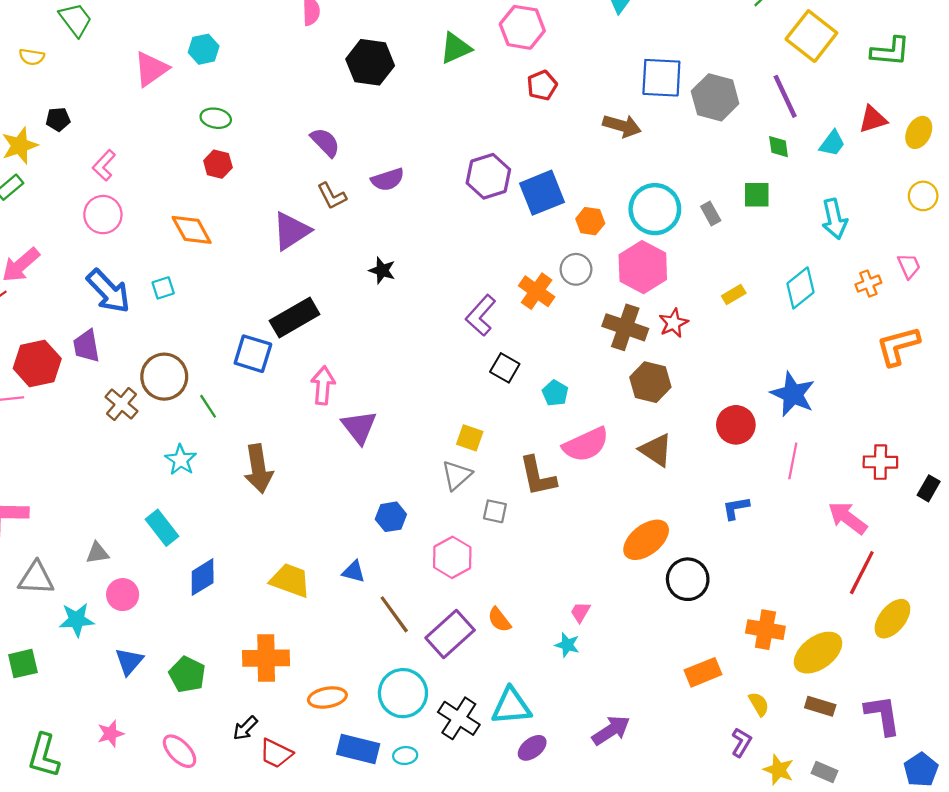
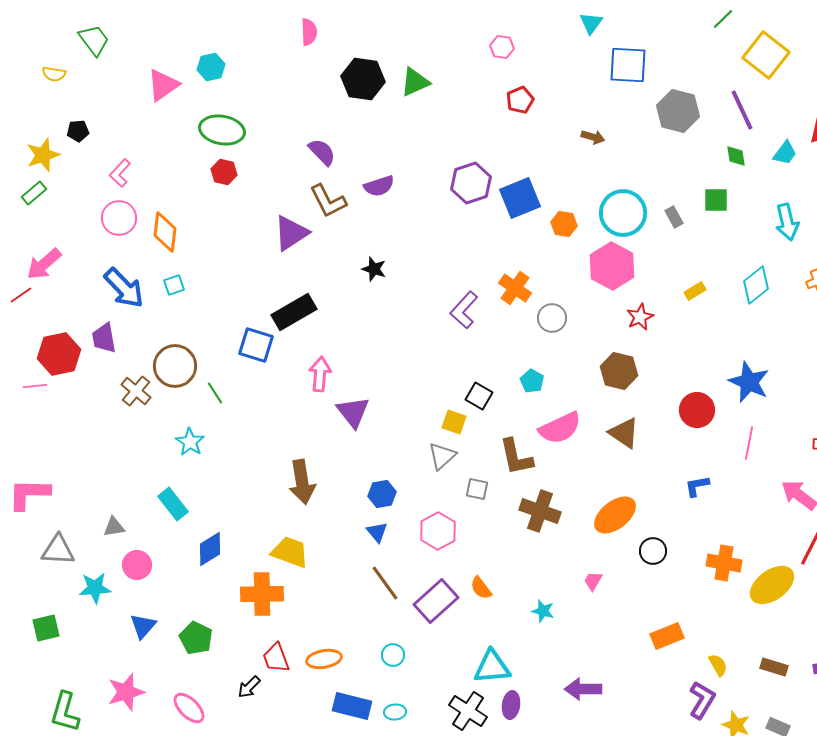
pink hexagon: (522, 27) -> (502, 47), size x0.6
green triangle: (456, 48) -> (415, 82), moved
blue square: (661, 78) -> (628, 65), moved
green ellipse: (216, 118) -> (222, 130), size x1.6
brown arrow: (622, 126) -> (593, 137), size x0.7
brown L-shape: (332, 196) -> (328, 201), size x1.4
orange diamond: (192, 230) -> (165, 232), moved, turned 36
gray circle: (576, 269) -> (552, 318), moved
brown cross: (625, 327) -> (540, 511), moved
black square: (505, 368) -> (479, 396), moved
brown arrow: (258, 469) -> (302, 482), moved
blue triangle: (354, 572) -> (377, 532), moved, turned 35
black circle: (688, 579) -> (653, 551), size x0.7
pink trapezoid: (580, 612) -> (593, 581), moved
orange cross: (765, 630) -> (724, 563), moved
yellow ellipse: (818, 653) -> (772, 585), moved
orange cross: (266, 658) -> (262, 594), moved
cyan circle: (403, 693) -> (393, 655), size x0.5
black cross: (459, 718) -> (468, 711), moved
purple arrow: (611, 730) -> (583, 689), turned -147
pink star: (111, 734) -> (126, 692), size x1.5
purple L-shape: (741, 742) -> (702, 700), size x1.4
purple ellipse: (532, 748) -> (511, 705), turned -44
red trapezoid: (276, 753) -> (276, 658), moved, turned 44

